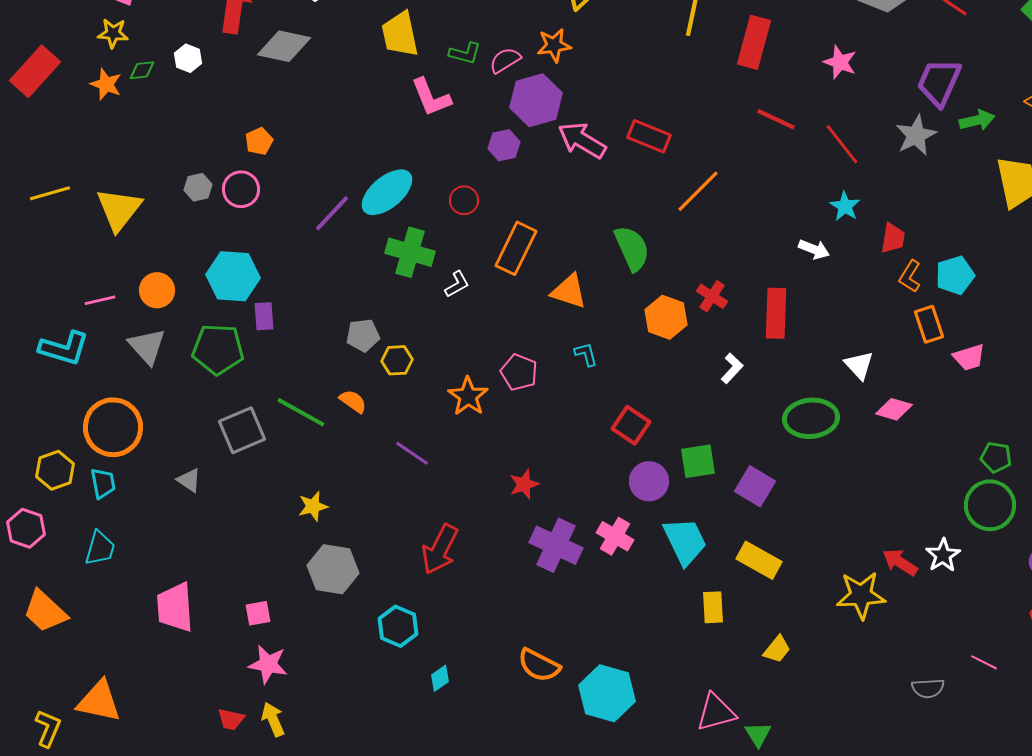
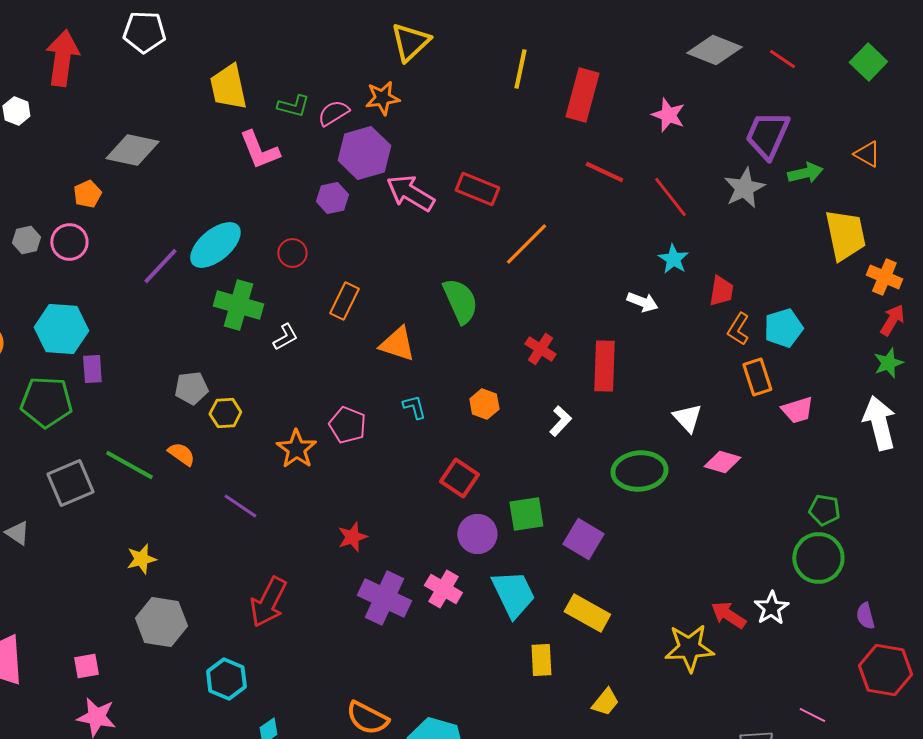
gray diamond: (284, 46) -> (132, 150), moved
orange rectangle: (516, 248) -> (344, 301), size x0.7
orange hexagon: (666, 317) -> (484, 404), moved, size x0.7

